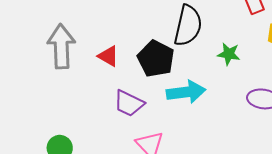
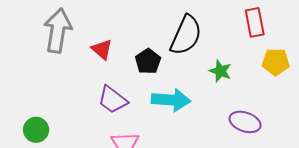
black pentagon: (156, 59) -> (148, 61), size x0.7

